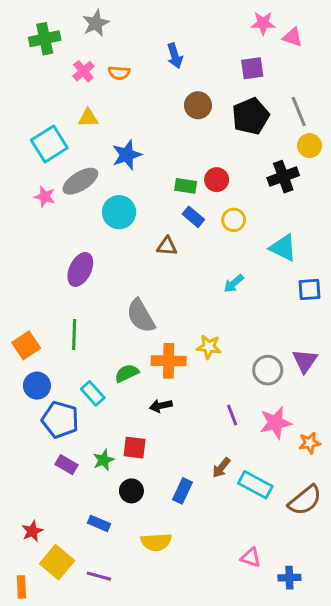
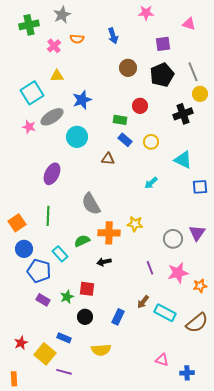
pink star: (263, 23) -> (146, 13), moved
orange semicircle: (119, 73) -> (77, 39), moved
red circle: (217, 180) -> (140, 106), moved
yellow square: (57, 562) -> (45, 354), moved

